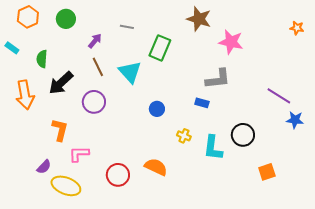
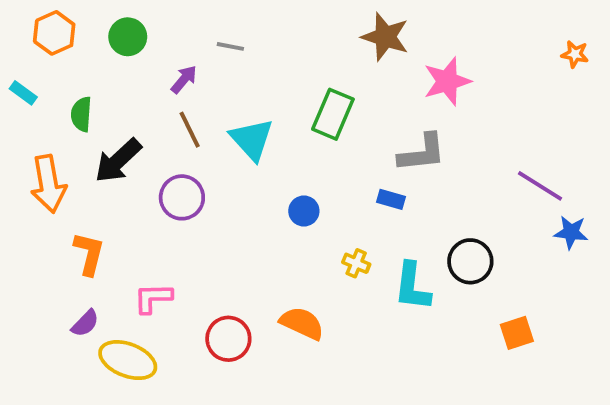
gray line: (127, 27) -> (230, 46), moved
pink star: (231, 42) -> (447, 81), turned -30
green rectangle: (160, 48) -> (333, 114), moved
orange L-shape: (60, 130) -> (89, 254), moved

